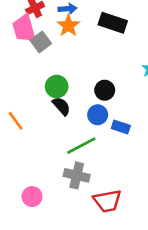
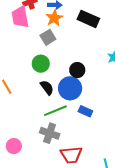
gray square: (41, 42) -> (48, 37), moved
black semicircle: (61, 106) -> (47, 88), moved
blue circle: (98, 115) -> (70, 88), size x1.5
blue rectangle: (121, 127) -> (85, 111), moved

